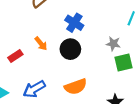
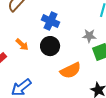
orange semicircle: (76, 87) -> (71, 70), moved

